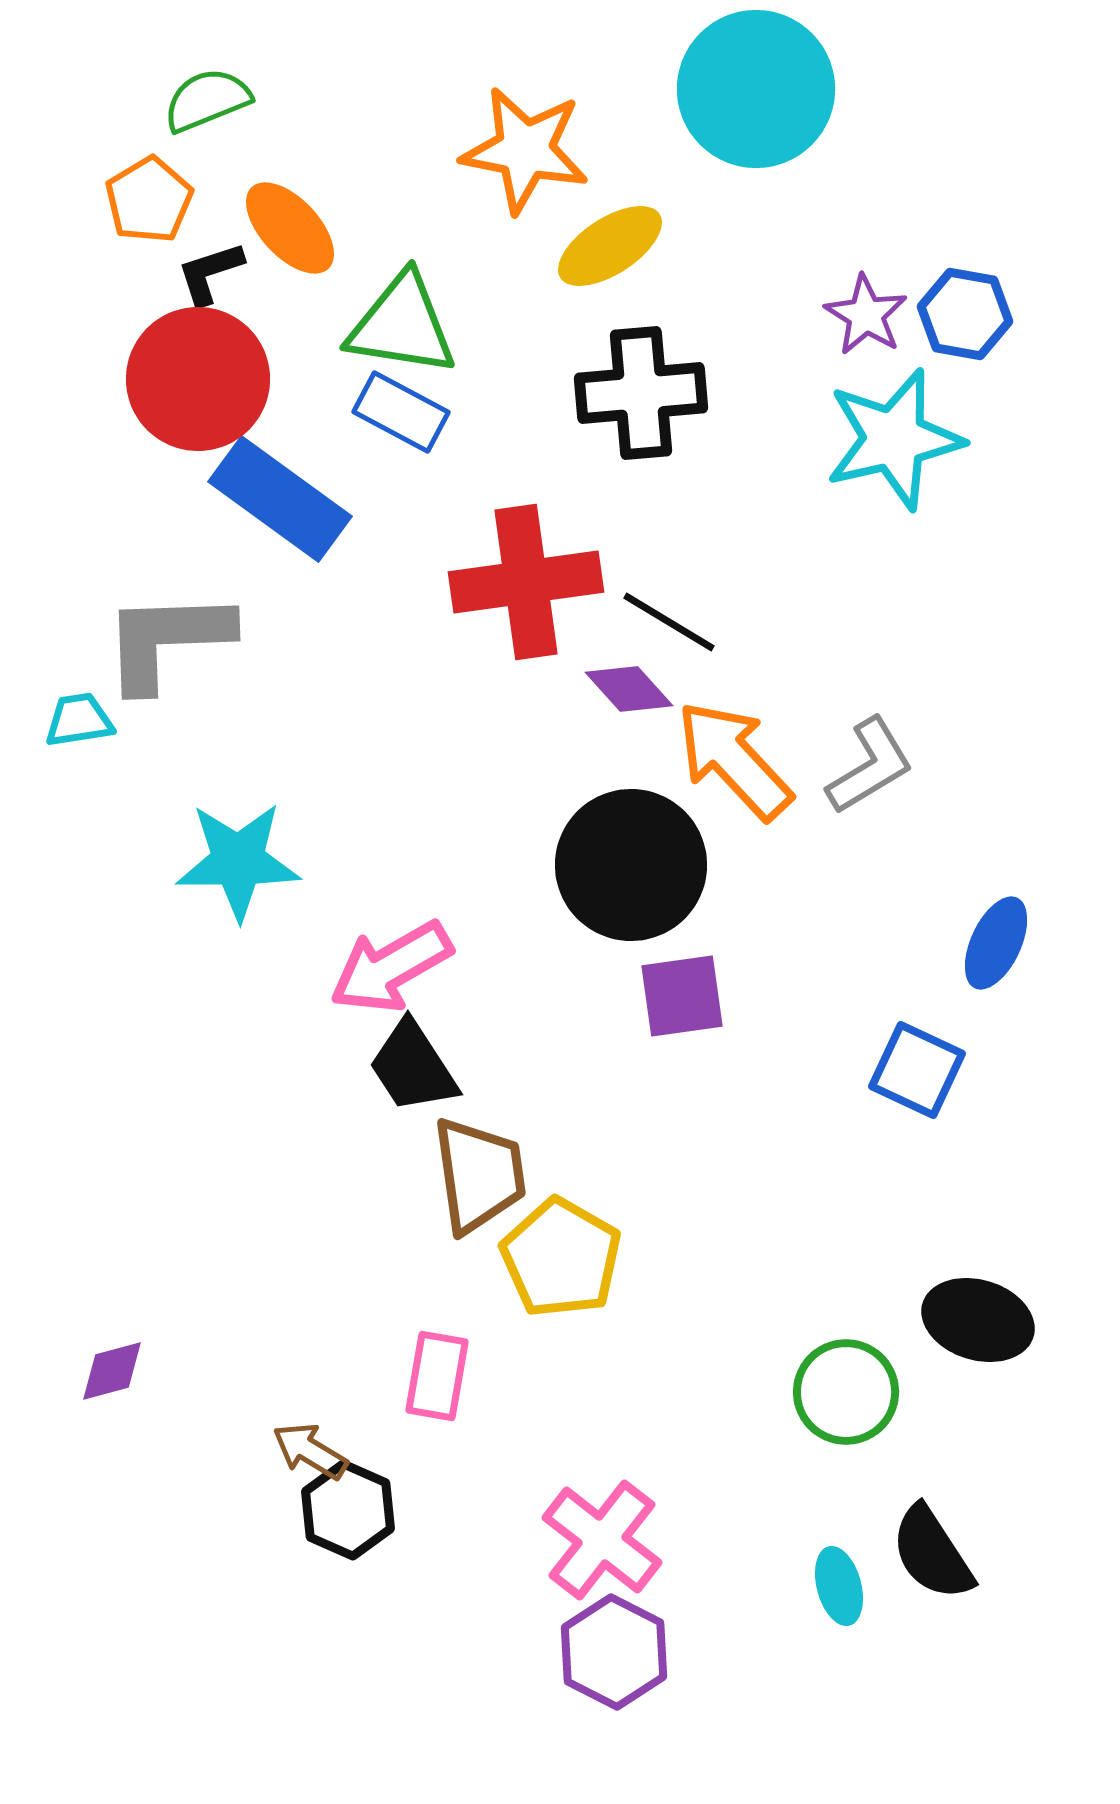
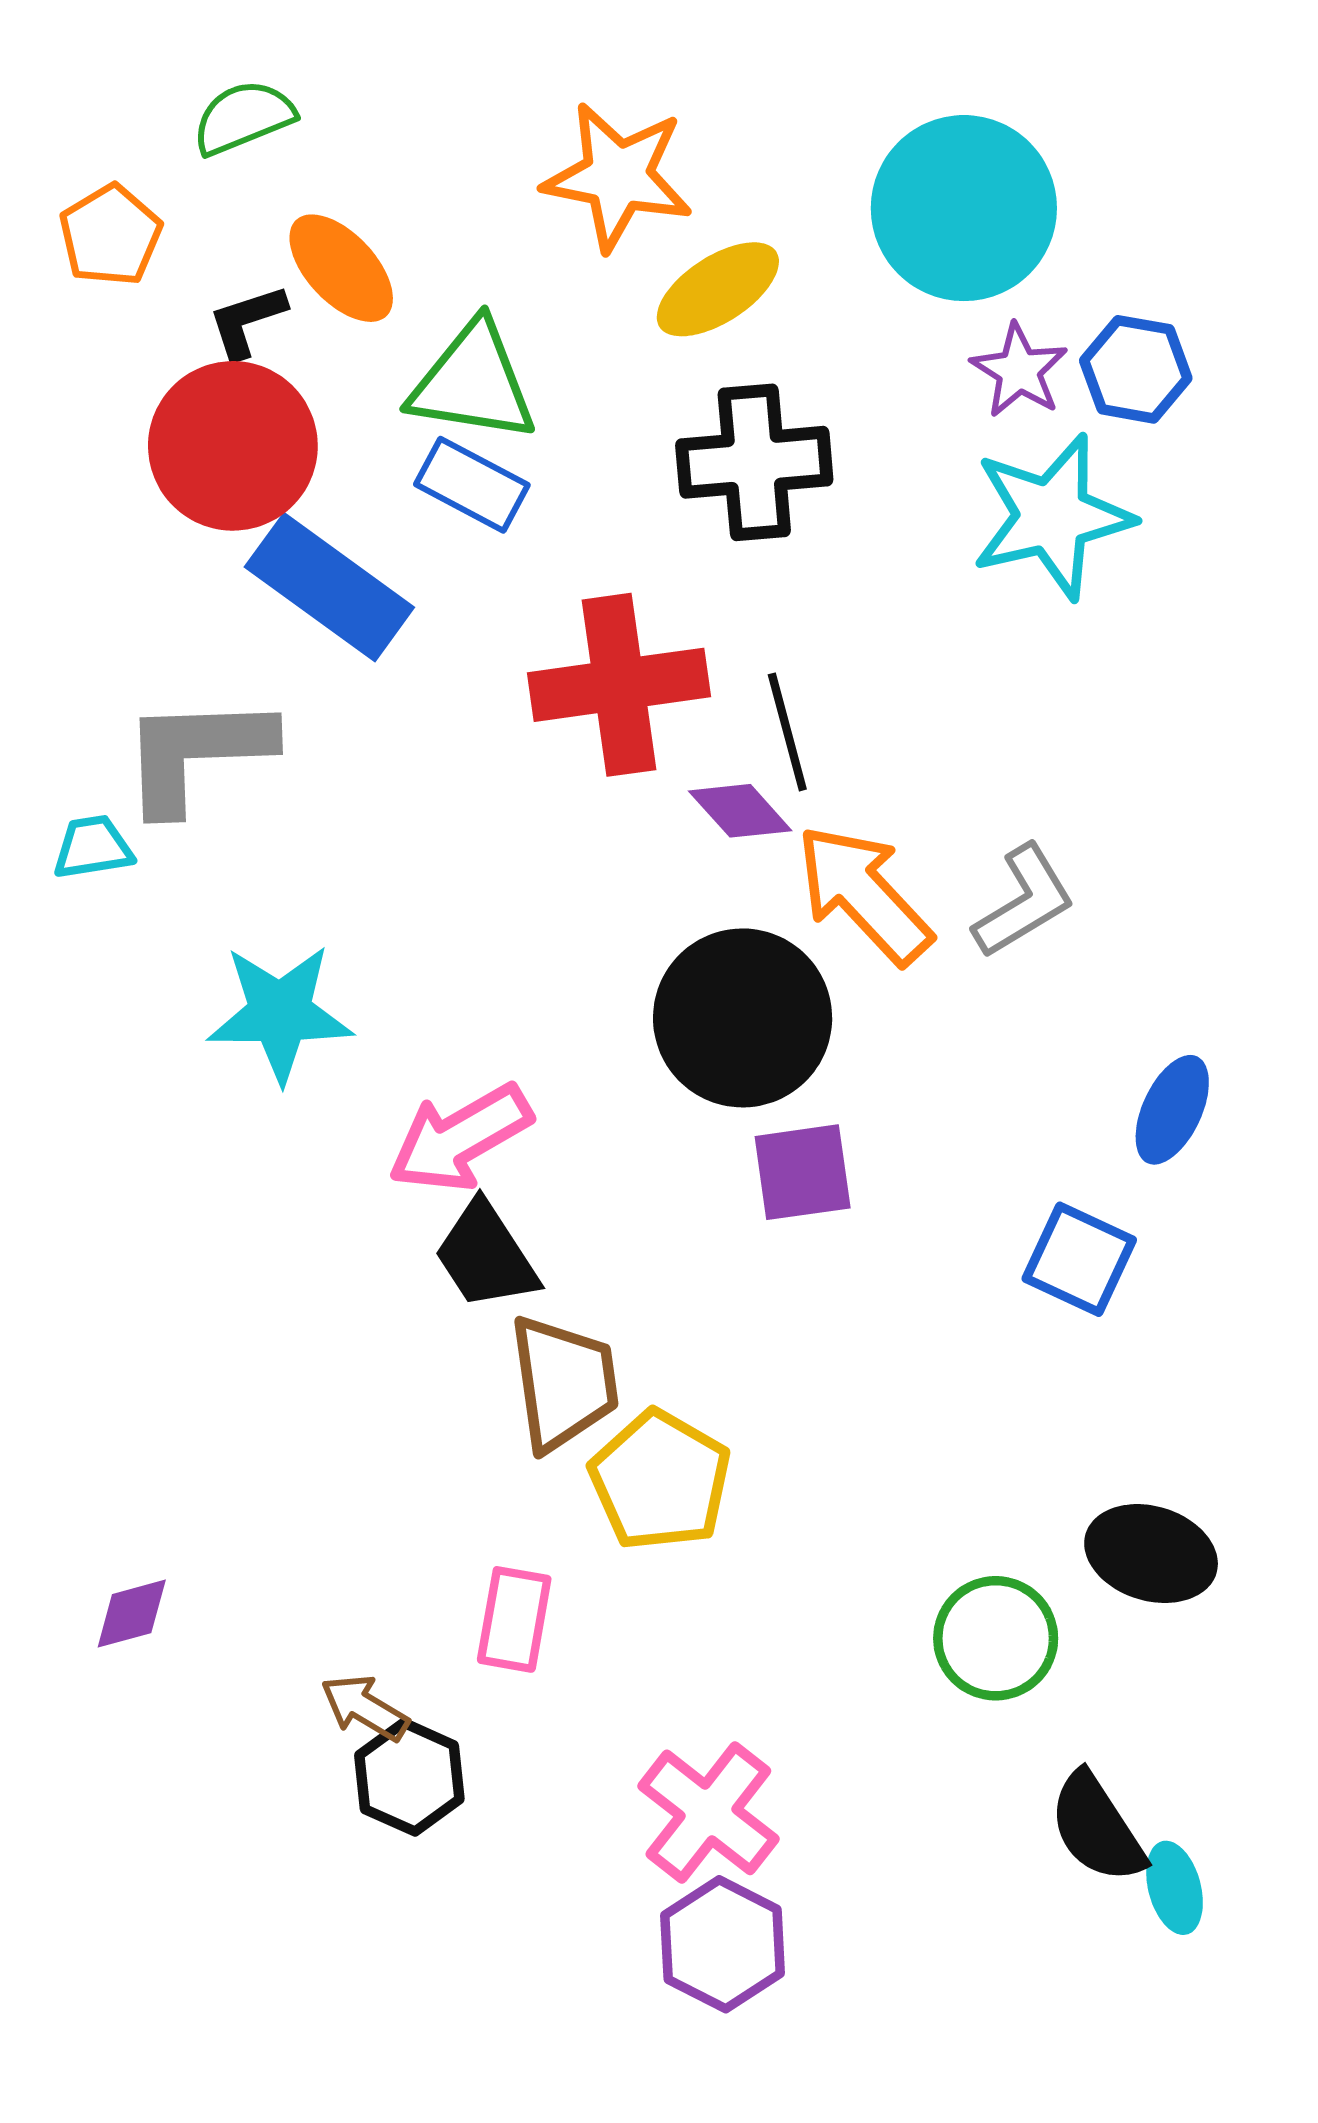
cyan circle: (756, 89) -> (964, 208), moved
orange pentagon: (149, 200) -> (110, 235), moved
black line: (669, 622) -> (787, 732), turned 44
cyan ellipse: (839, 1586) -> (1175, 1888), moved

